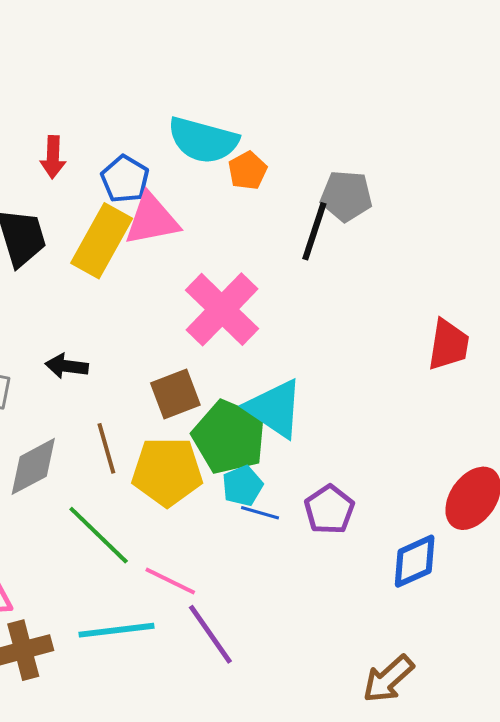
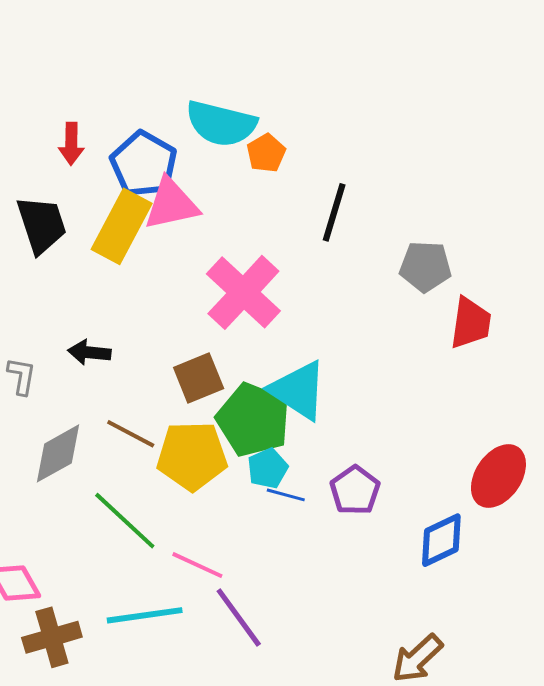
blue pentagon: (125, 179) -> (144, 164), size x1.4
gray pentagon: (346, 196) -> (425, 266), moved
brown line: (106, 448) -> (131, 434), turned -45

